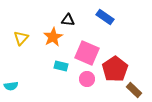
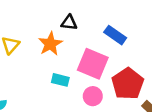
blue rectangle: (105, 17) -> (115, 35), moved

